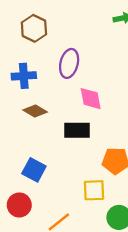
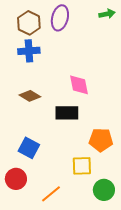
purple ellipse: (69, 63) -> (60, 18), moved
blue cross: (24, 76) -> (29, 51), moved

